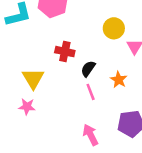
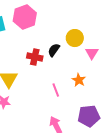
black semicircle: (88, 69) -> (54, 50), moved

